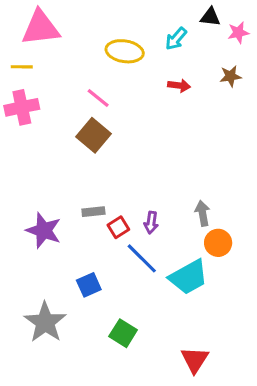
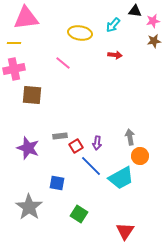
brown star: (231, 76) -> (154, 41), moved
brown square: (93, 135) -> (32, 95), moved, turned -35
blue square: (89, 285) -> (57, 183), turned 35

